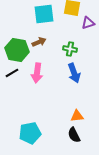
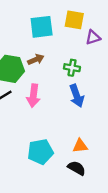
cyan pentagon: (30, 133) -> (40, 152), moved
black semicircle: (74, 135) -> (77, 168), turned 147

